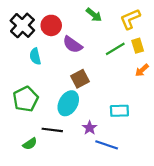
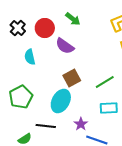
green arrow: (94, 15) -> (73, 19), moved
black cross: (22, 25) -> (18, 28), size x0.7
green line: (115, 49) -> (105, 82), moved

